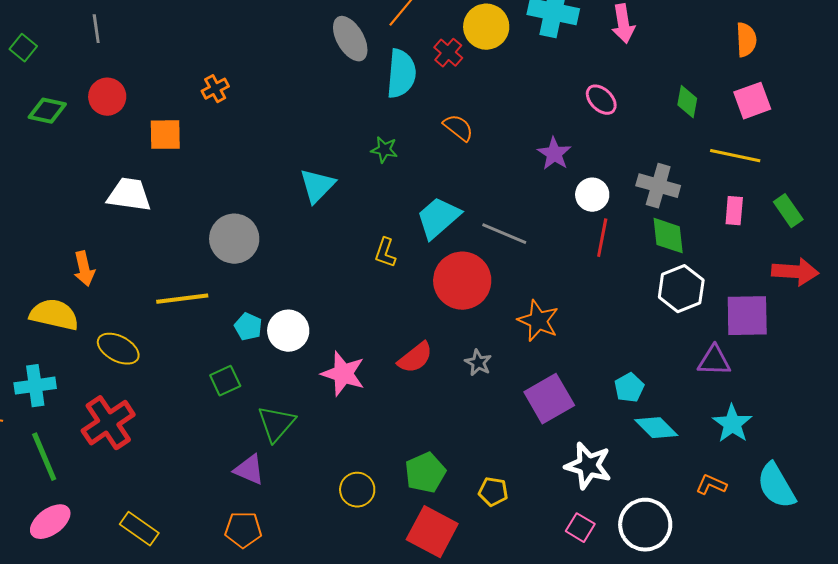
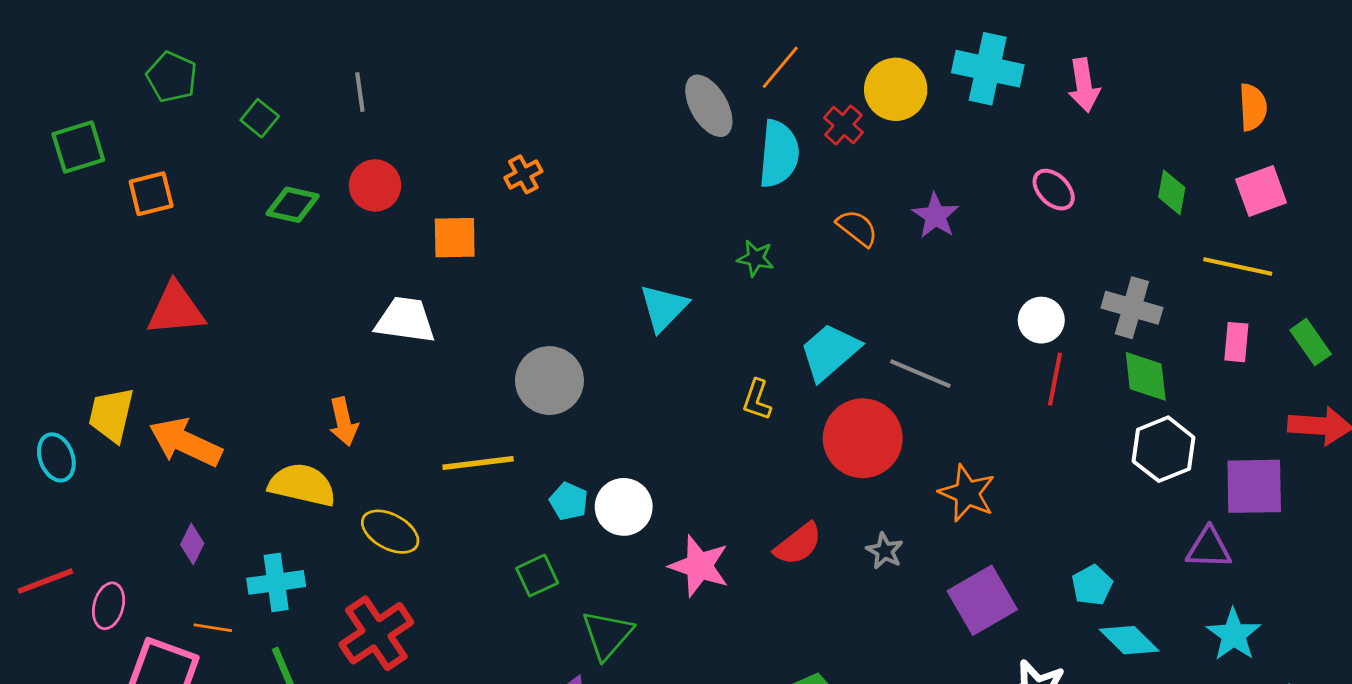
purple star: (554, 154) -> (935, 216), moved

